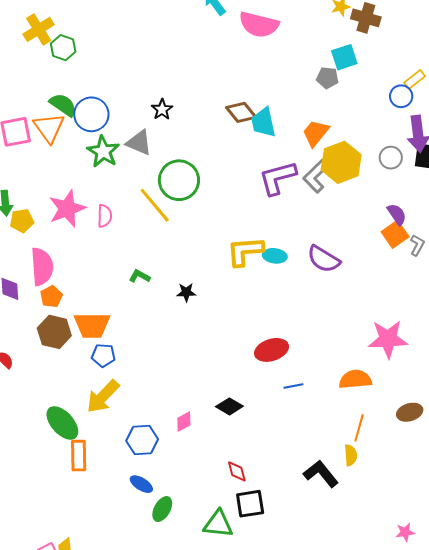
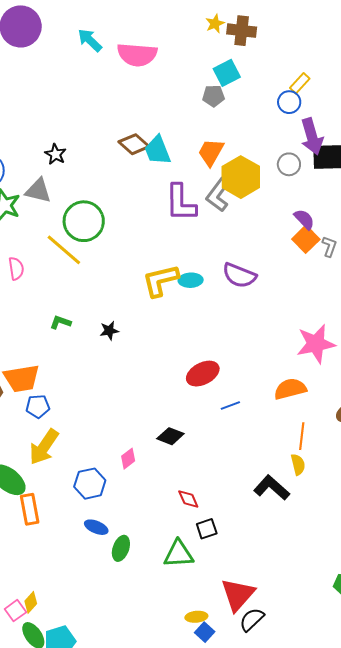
purple L-shape: (278, 178) -> (181, 203), turned -66
black square: (250, 504) -> (207, 529), size x0.7

